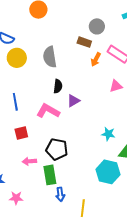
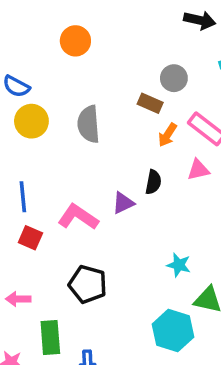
black semicircle: (58, 86) -> (153, 182), moved
pink triangle: (116, 86) -> (198, 170), moved
red square: (21, 133) -> (30, 238), moved, turned 32
pink arrow: (29, 161) -> (18, 299), moved
green rectangle: (50, 175) -> (50, 337), moved

